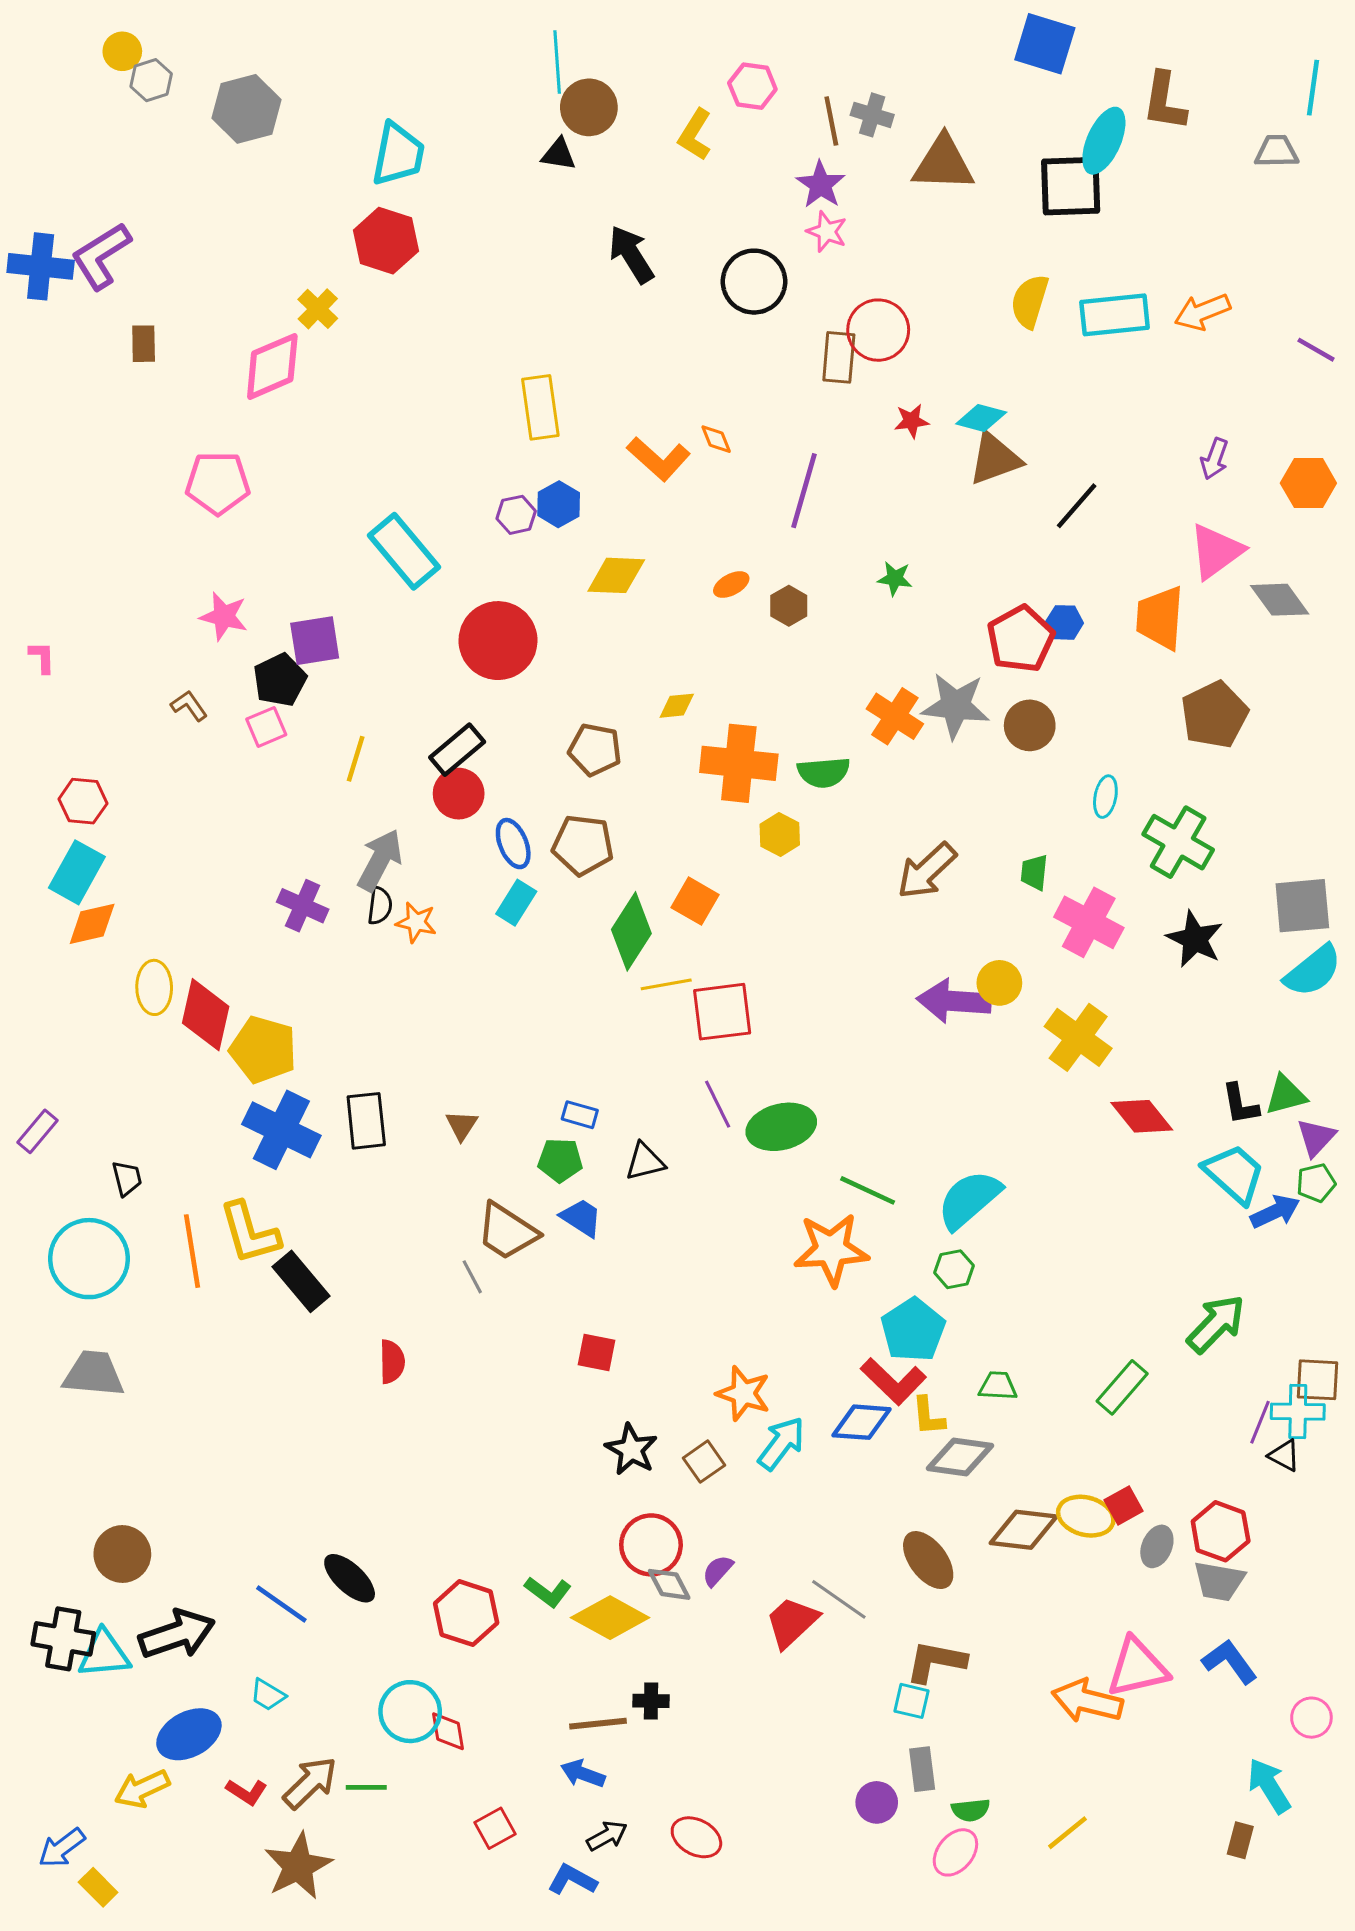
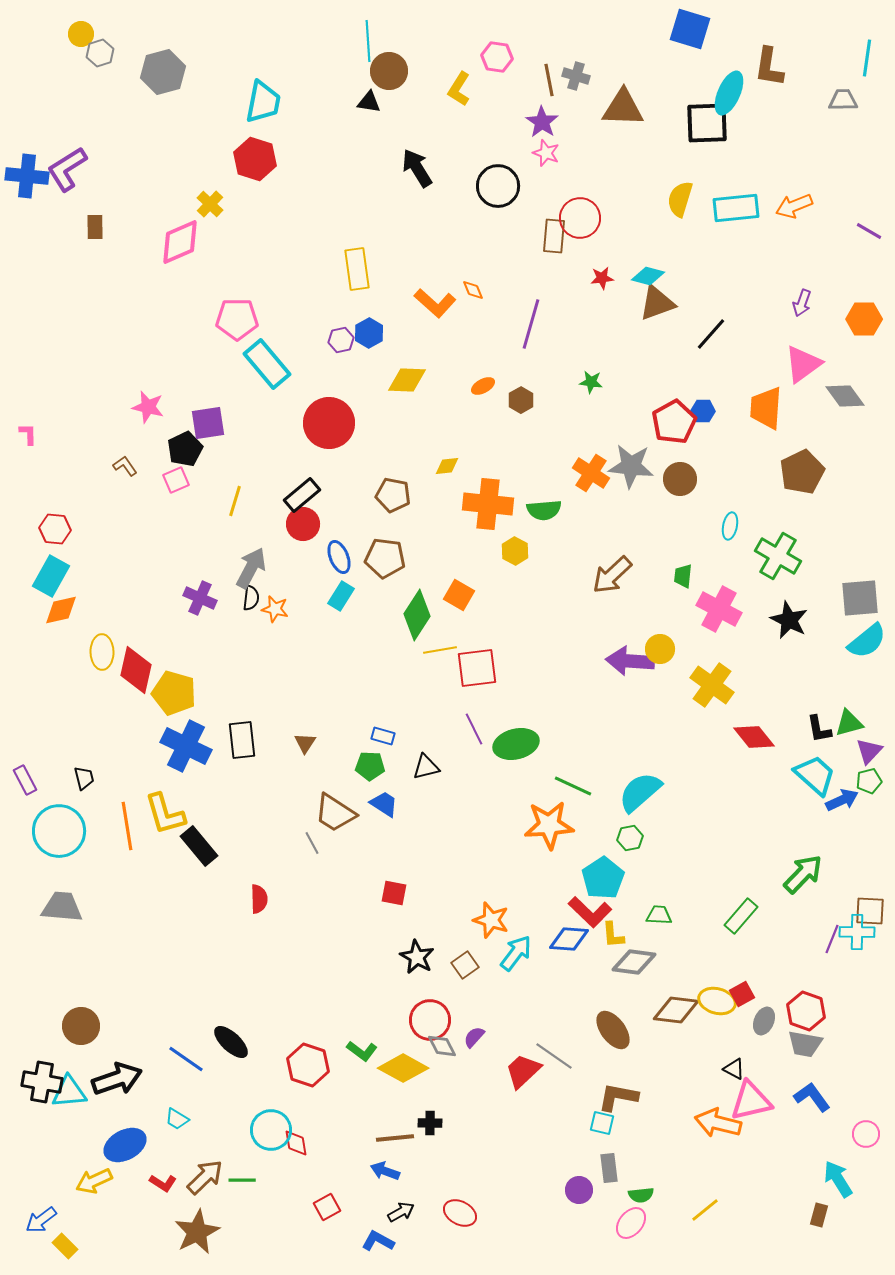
pink pentagon: (218, 483) -> (237, 319), moved
purple rectangle: (37, 1131) -> (25, 780), moved, turned -68
black triangle: (1284, 1456) -> (734, 1069), moved

